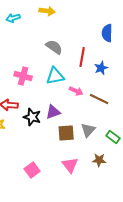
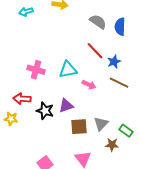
gray semicircle: (54, 47) -> (98, 22), moved
red line: (82, 57) -> (95, 51), turned -54
brown line: (99, 99) -> (119, 83), moved
brown star: (99, 160) -> (112, 145), moved

